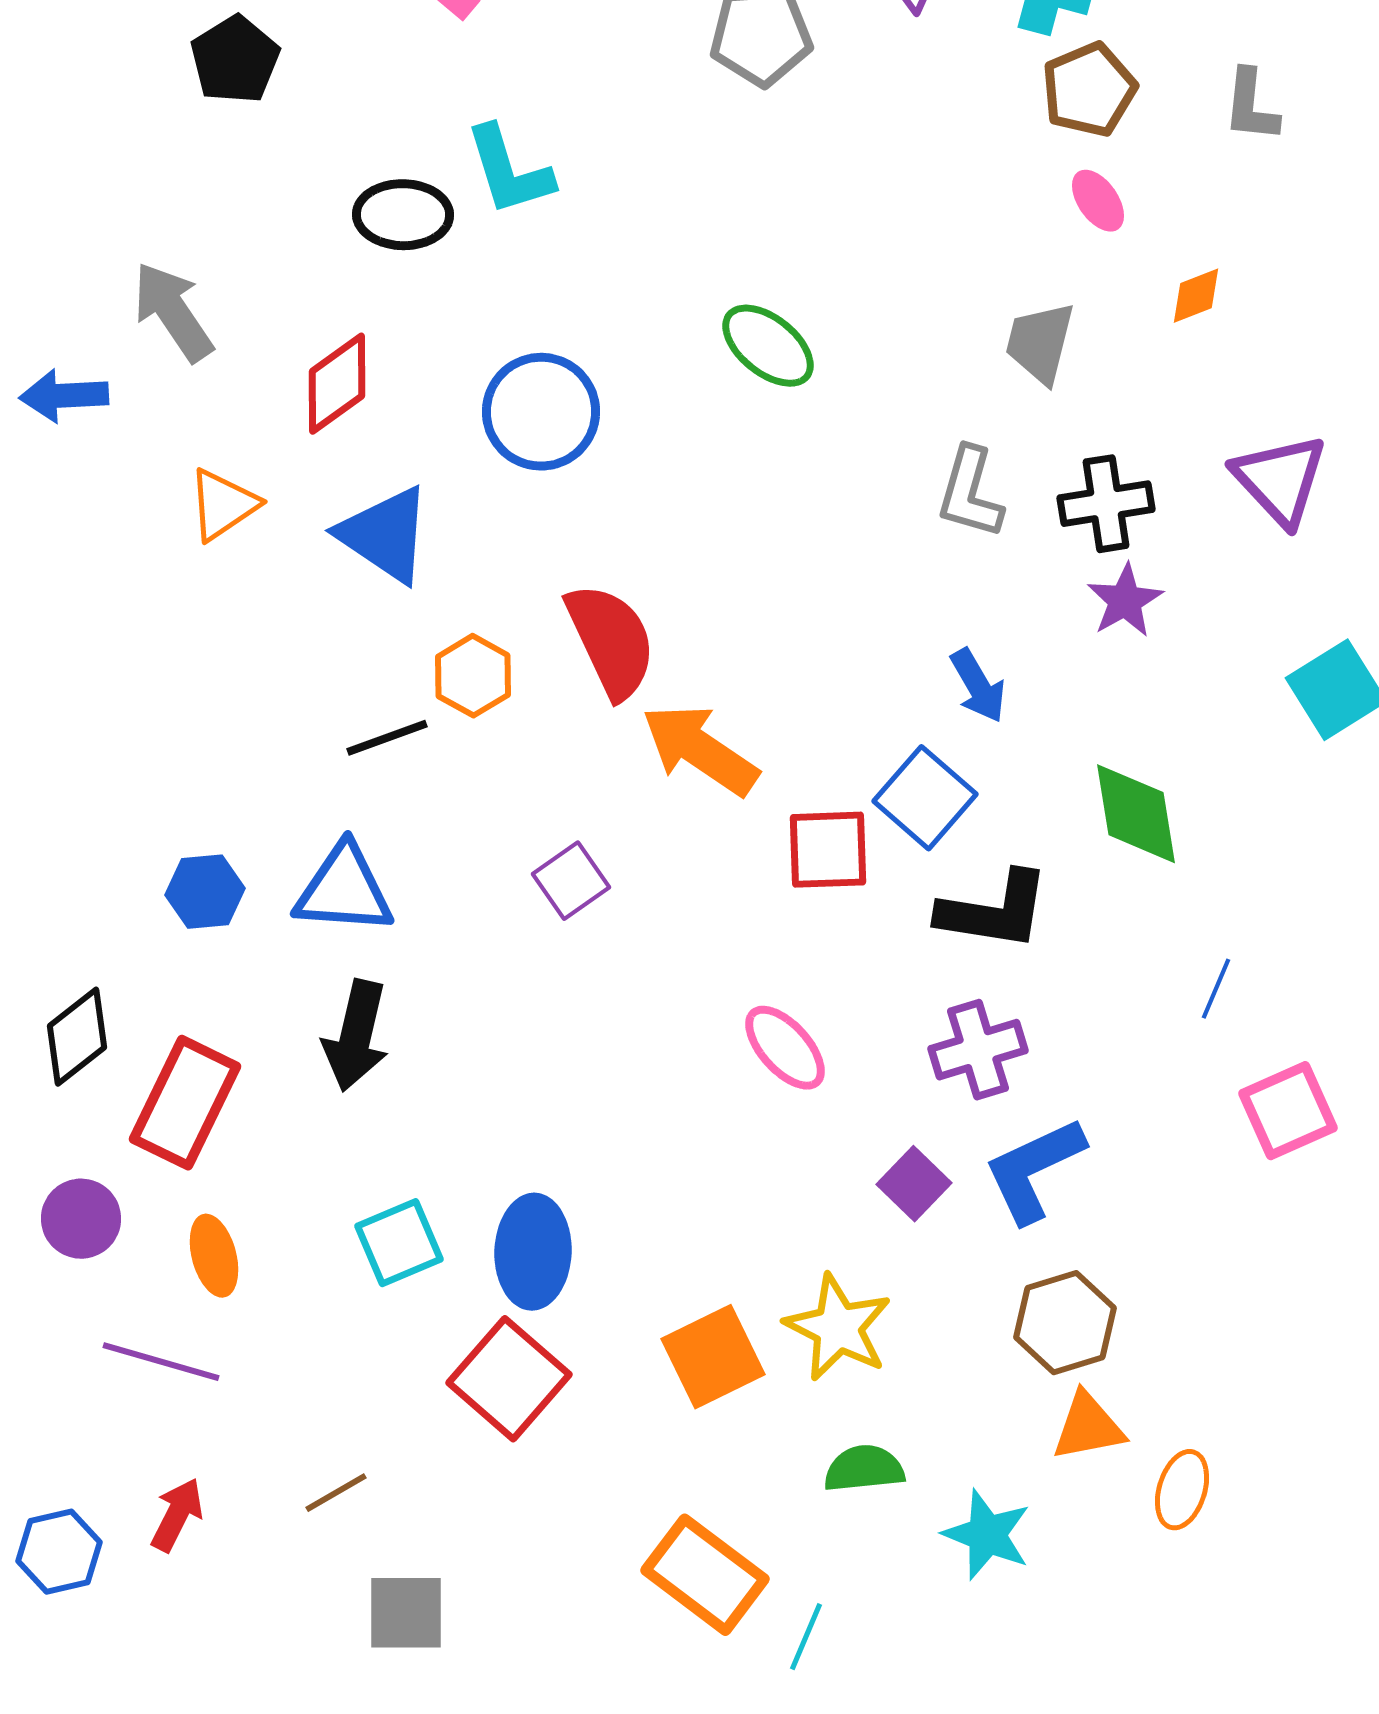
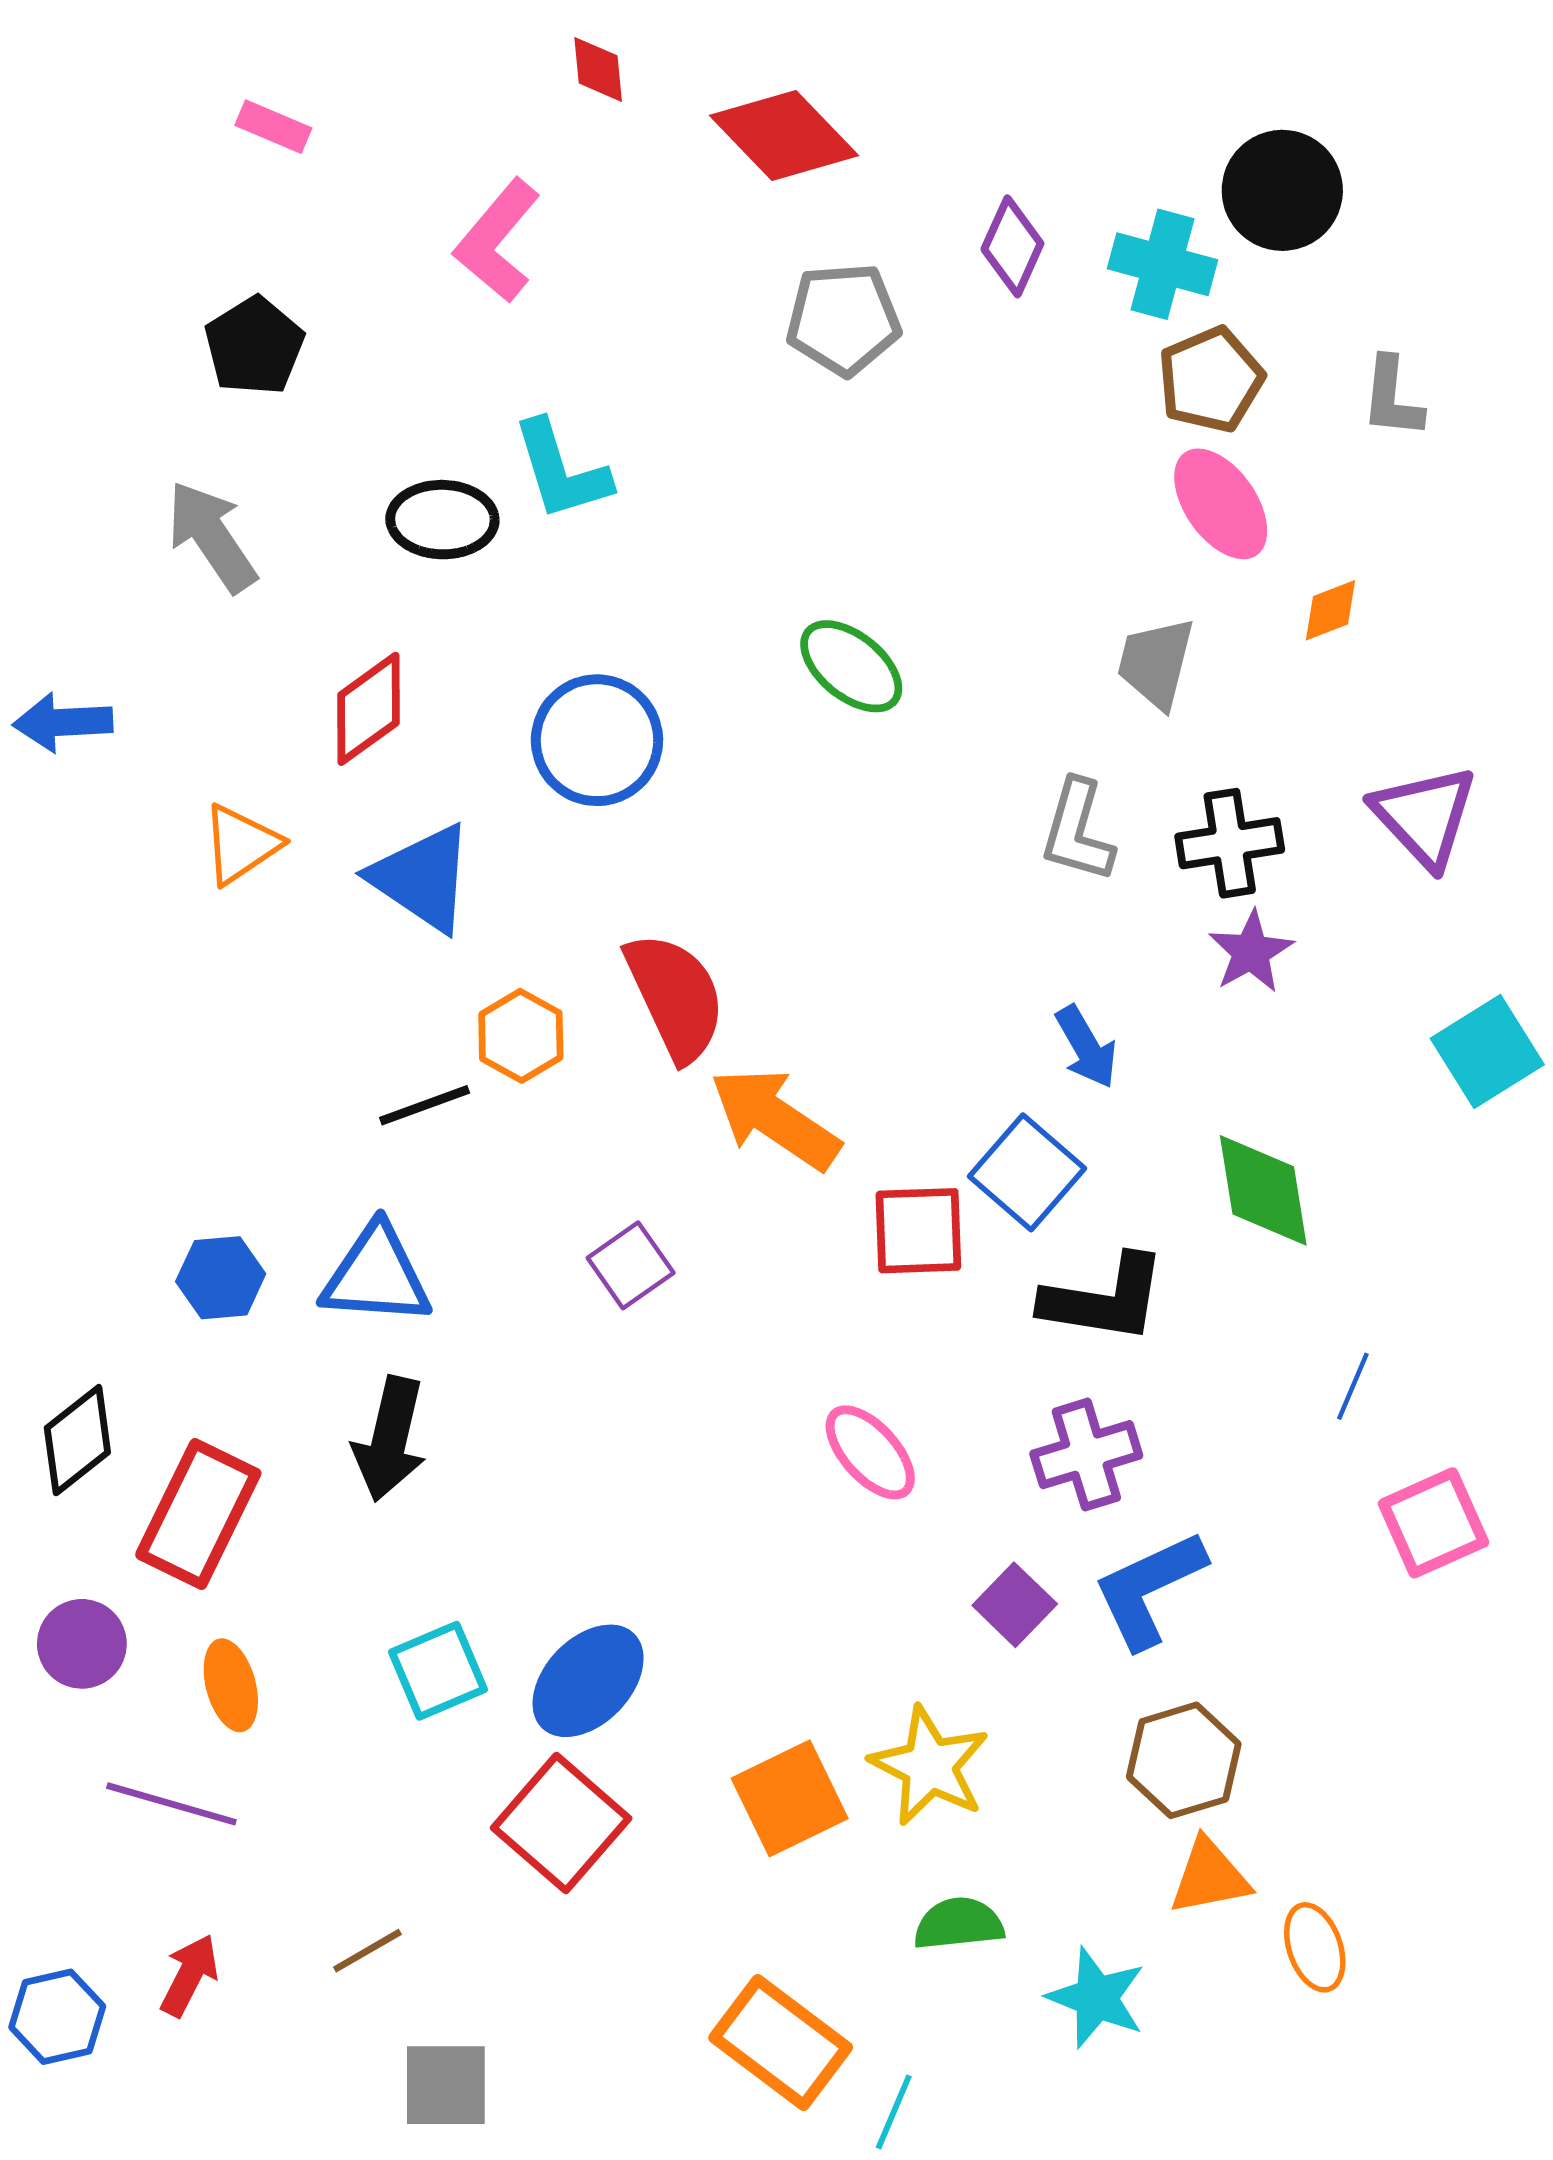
pink ellipse: (1098, 201) -> (1221, 504), size x1.6
gray arrow: (173, 312) -> (212, 536), moved
blue ellipse: (533, 1252) -> (588, 1681), turned 42
orange ellipse: (1182, 1490) -> (1315, 1947), turned -36

